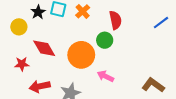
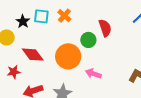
red semicircle: (115, 20) -> (105, 28), moved

